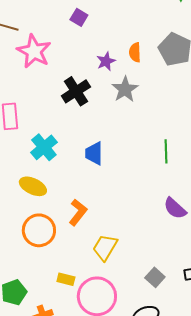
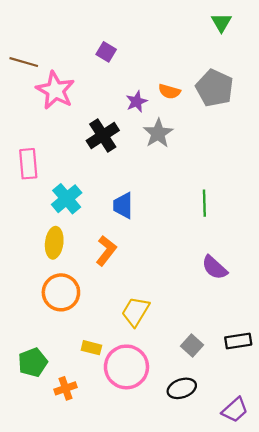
orange semicircle: (135, 52) -> (169, 91), turned -72
yellow ellipse: (33, 186) -> (54, 243), turned 72
orange L-shape: (78, 212) -> (106, 251), moved

